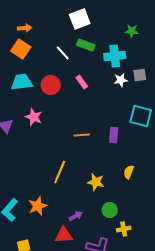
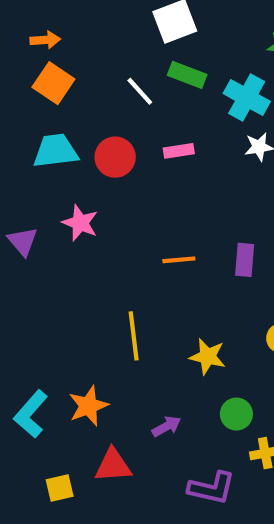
orange arrow: (25, 28) -> (45, 40), moved
cyan cross: (115, 56) -> (247, 97), turned 35
pink rectangle: (82, 82) -> (179, 151), turned -64
yellow line: (60, 172) -> (134, 336), turned -30
red triangle: (64, 235) -> (113, 465), moved

